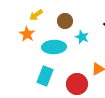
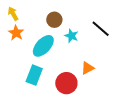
yellow arrow: (36, 15) -> (13, 14), moved, turned 96
cyan ellipse: (54, 47) -> (43, 46), turned -45

